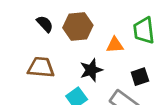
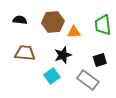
black semicircle: (45, 24) -> (20, 20), moved, turned -40
orange triangle: (115, 45) -> (74, 32), moved

